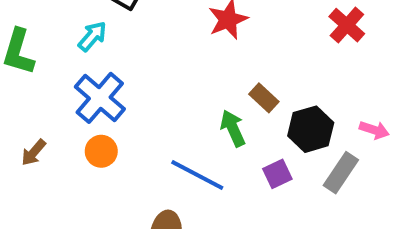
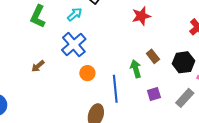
black hexagon: (311, 129) -> (183, 62), moved
orange circle: (101, 151) -> (87, 73), moved
blue line: (197, 175) -> (115, 89), turned 48

